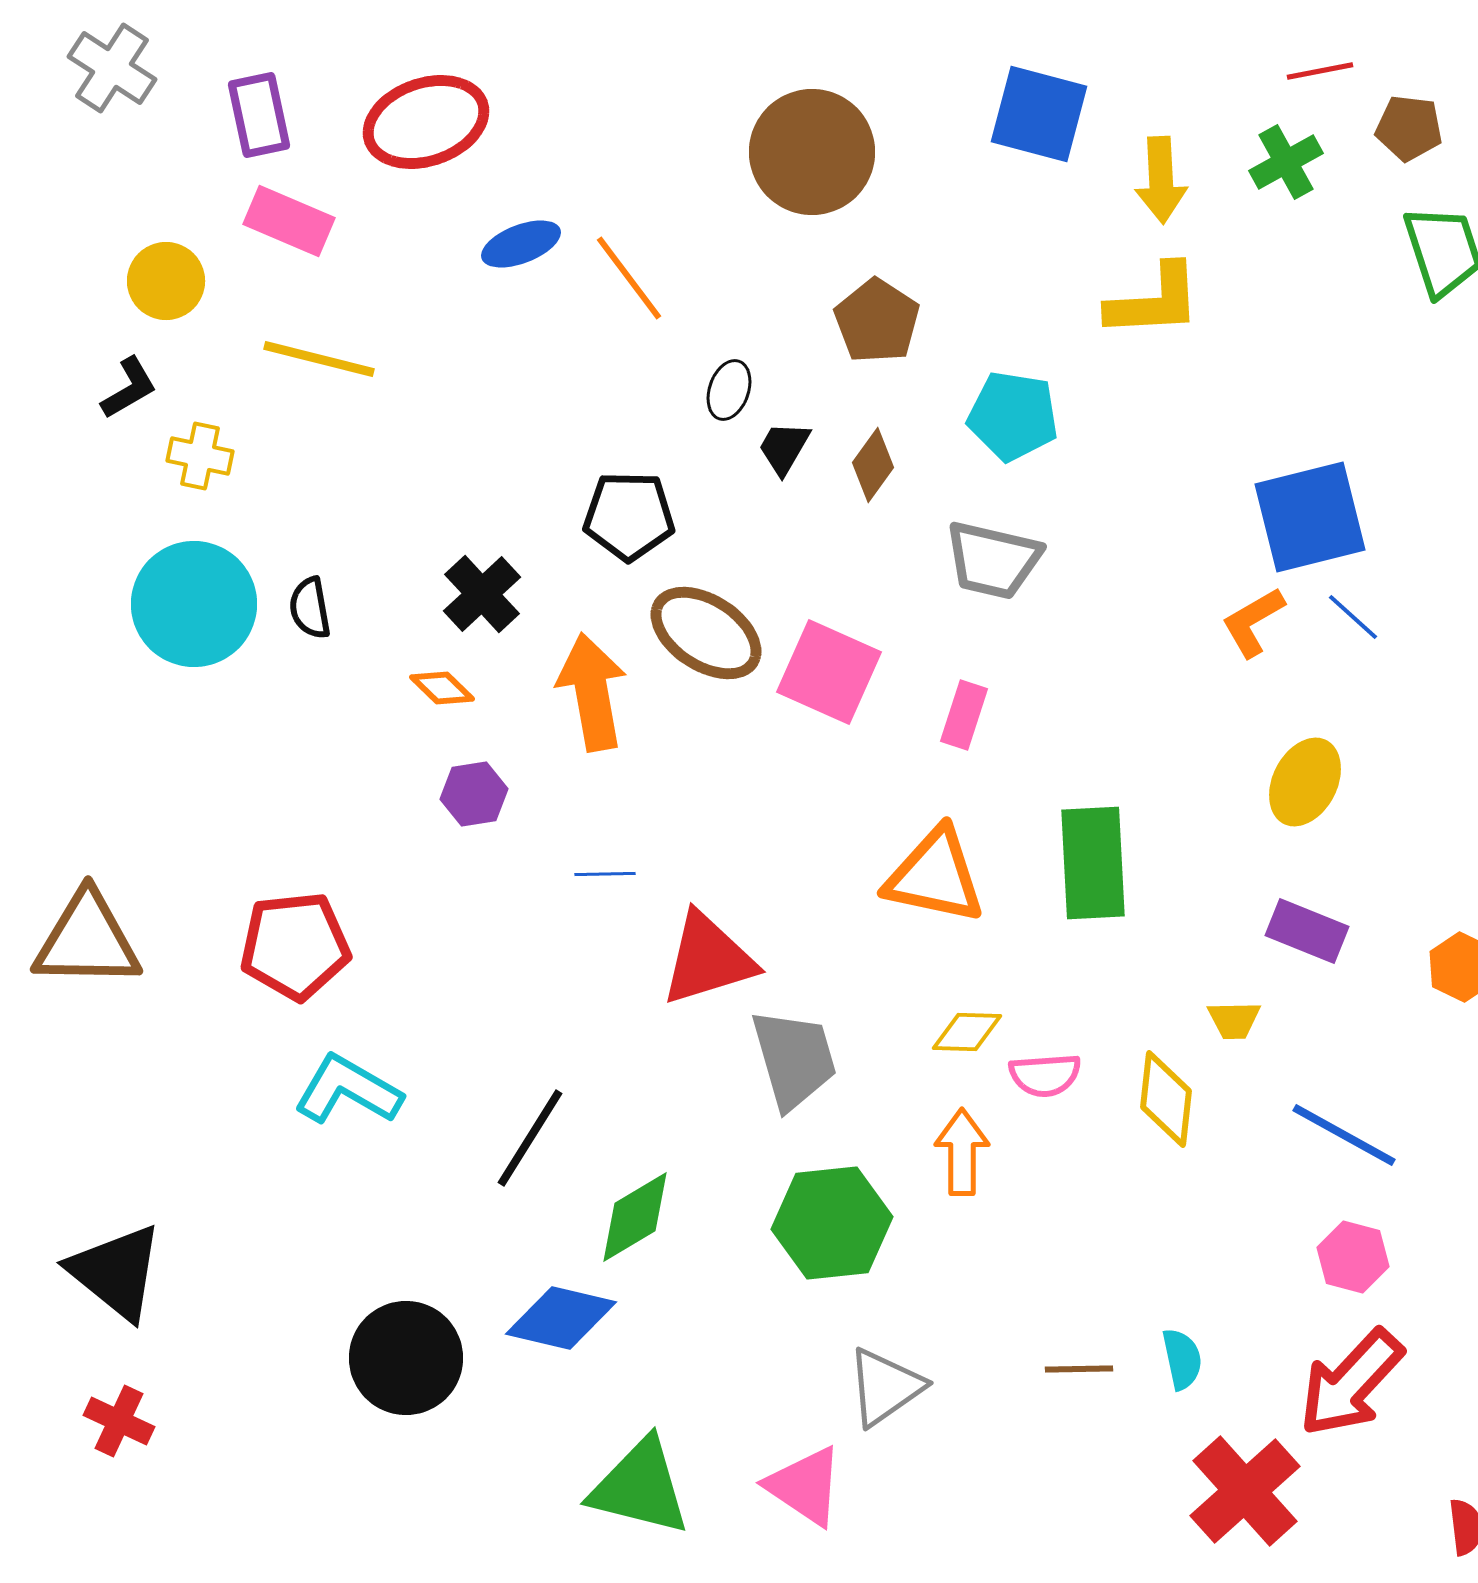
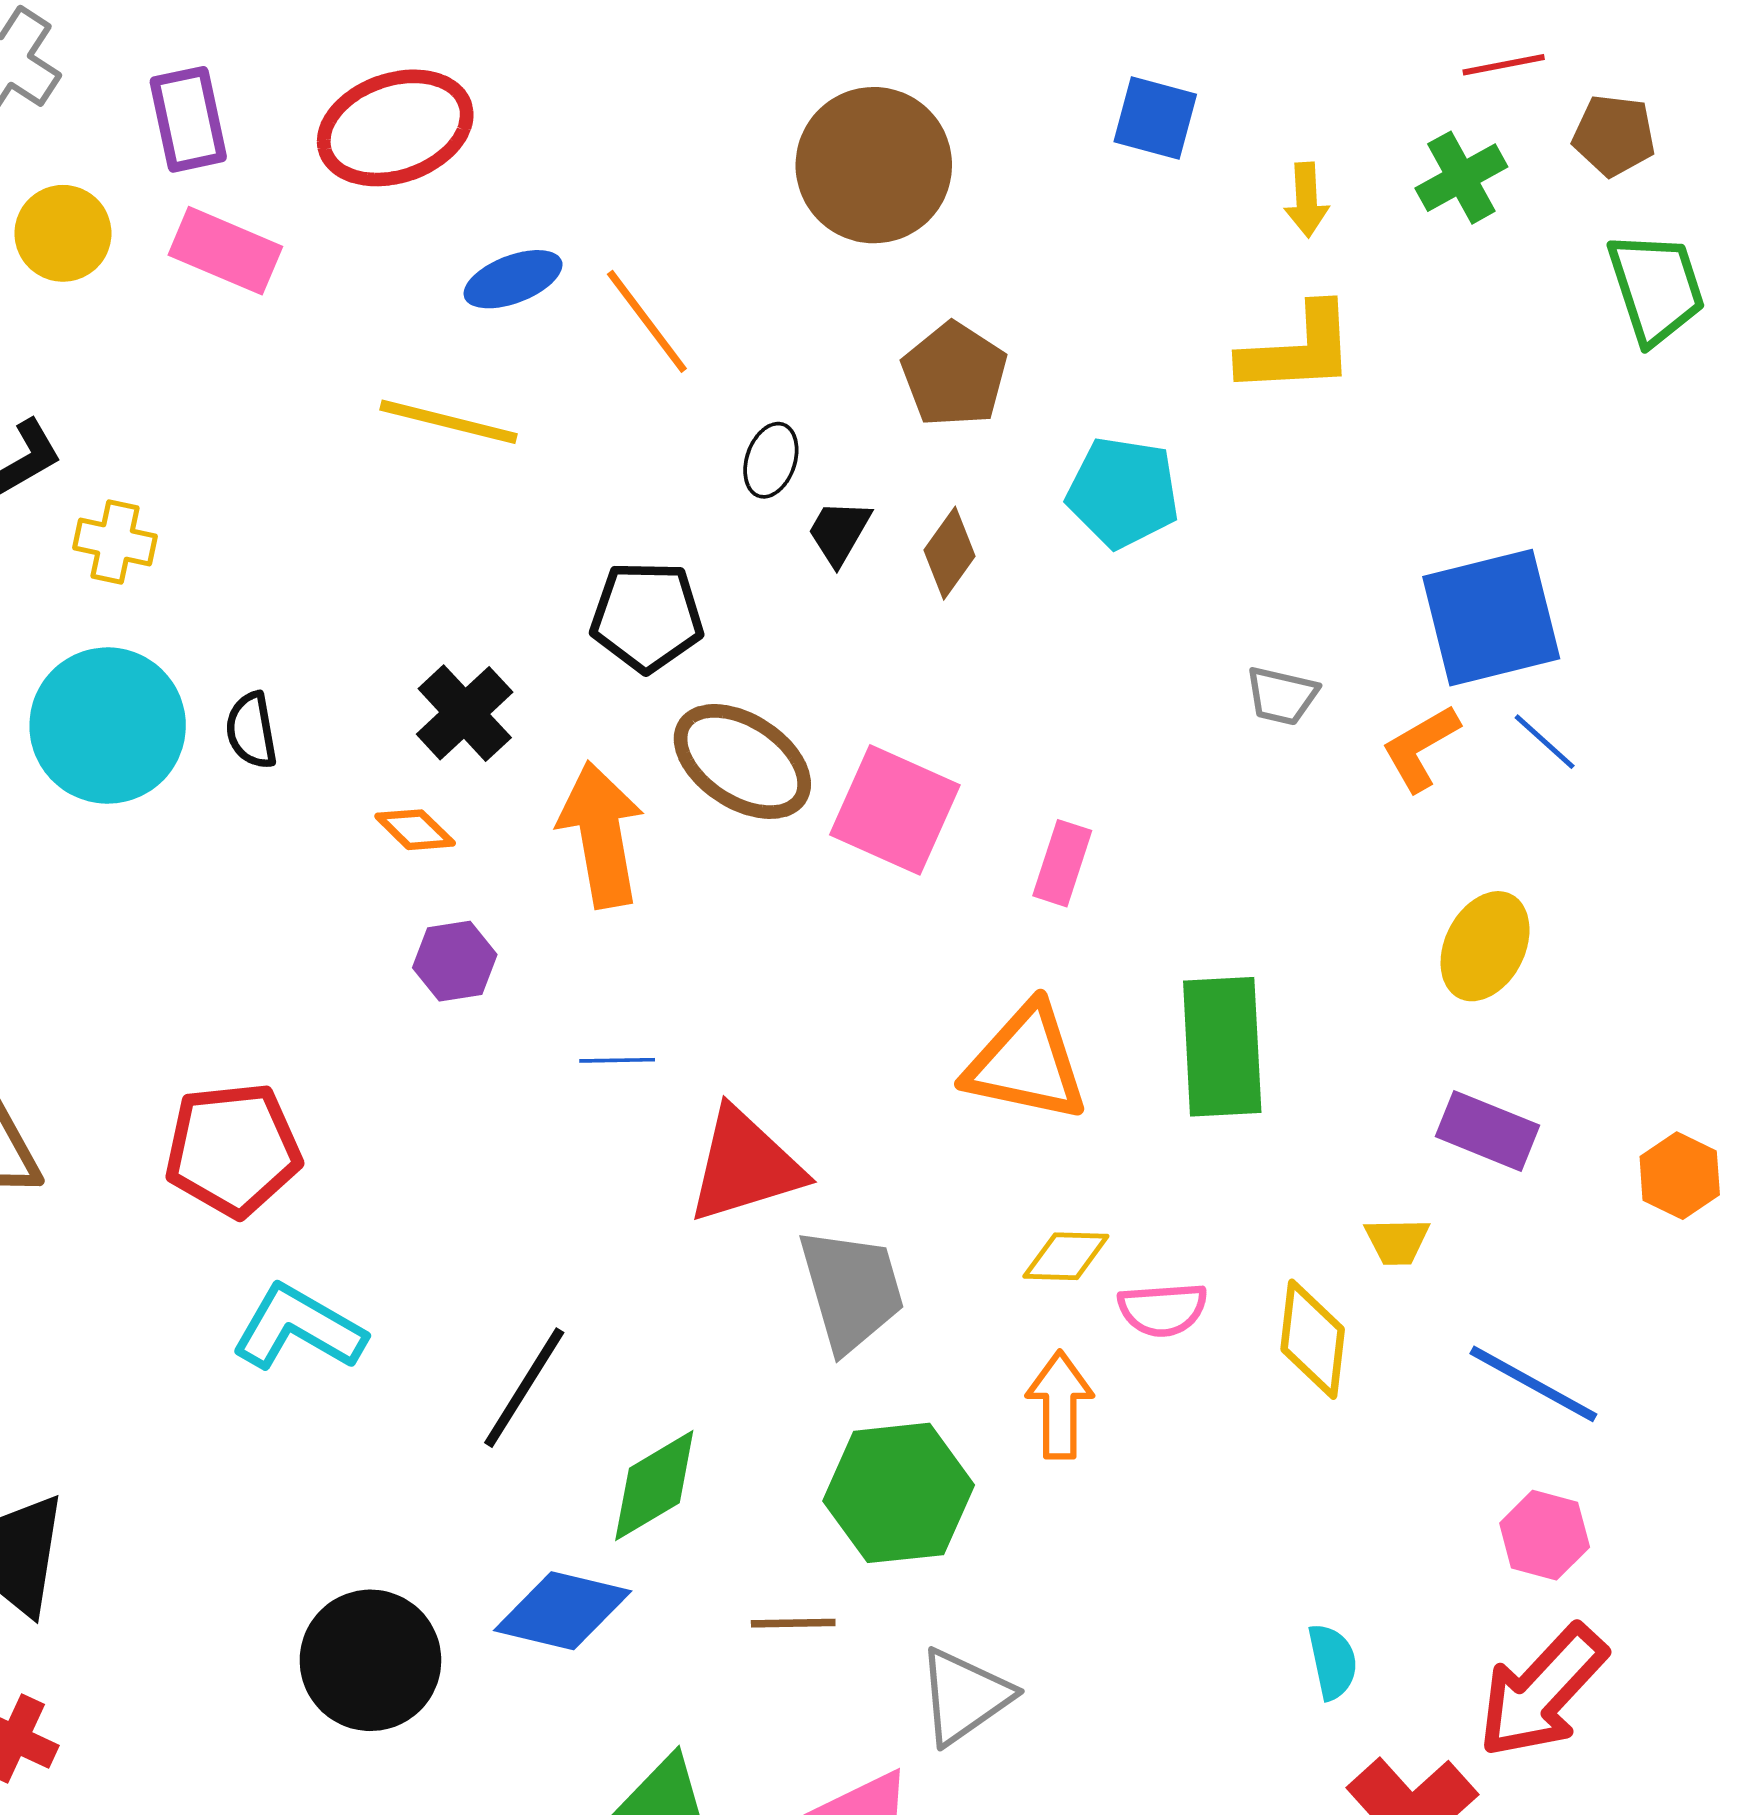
blue square: (1039, 114) -> (1155, 118), size x0.7
yellow arrow: (1161, 180) -> (1306, 200), size x0.7
yellow circle: (166, 281) -> (63, 233), moved
yellow line: (319, 359) -> (449, 422), moved
gray trapezoid: (993, 560) -> (1282, 696), moved, size x0.6
brown line: (1079, 1369) -> (793, 1623), moved

